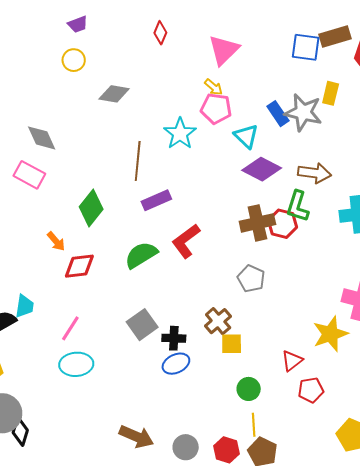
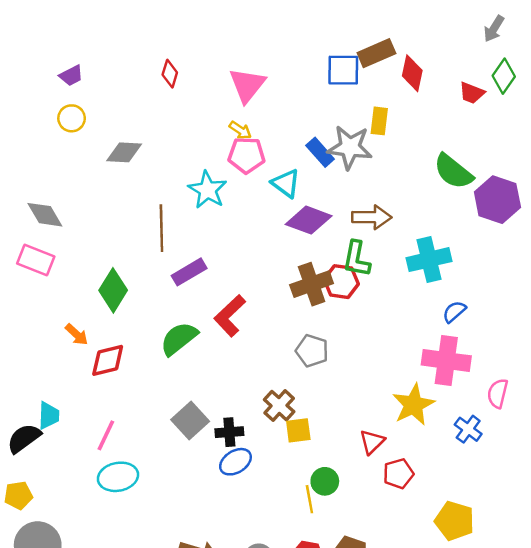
yellow line: (254, 425) -> (309, 499), moved

